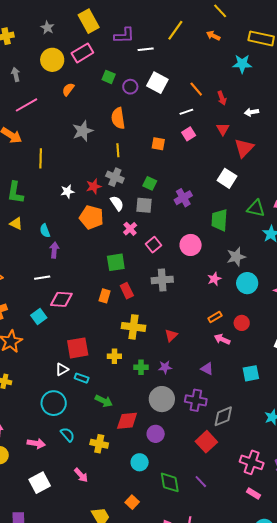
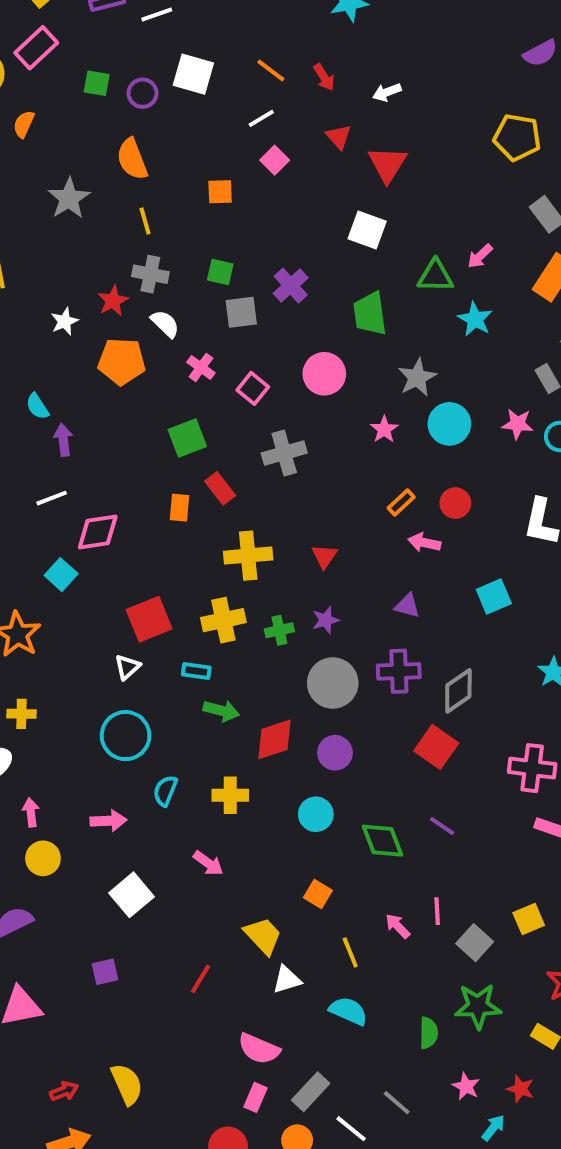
gray square: (144, 205) -> (241, 312), moved
yellow cross: (114, 356) -> (223, 620), size x1.5
cyan rectangle: (82, 378) -> (196, 671), moved
cyan semicircle: (67, 435) -> (165, 791), turned -105

